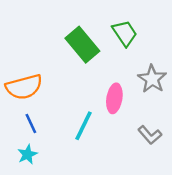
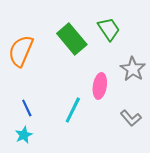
orange semicircle: (24, 87) -> (21, 51), moved, turned 128

